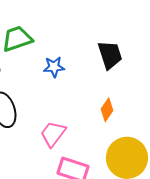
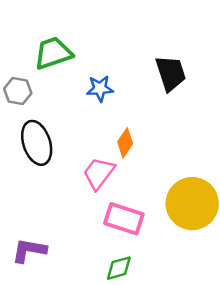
orange diamond: (107, 110) -> (125, 143), moved

